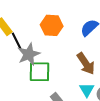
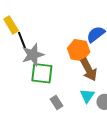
orange hexagon: (52, 25) -> (79, 50), moved

